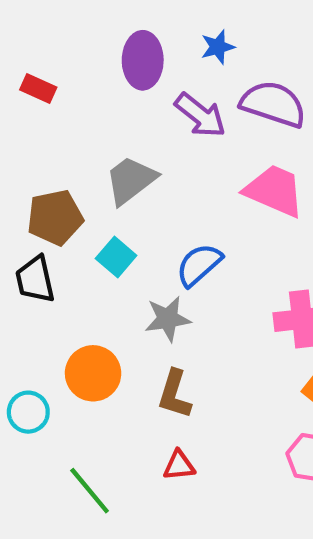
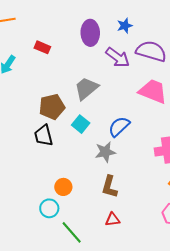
orange circle: (93, 373) -> (63, 187), moved, size x0.7
cyan circle: (28, 412) -> (49, 208), moved

